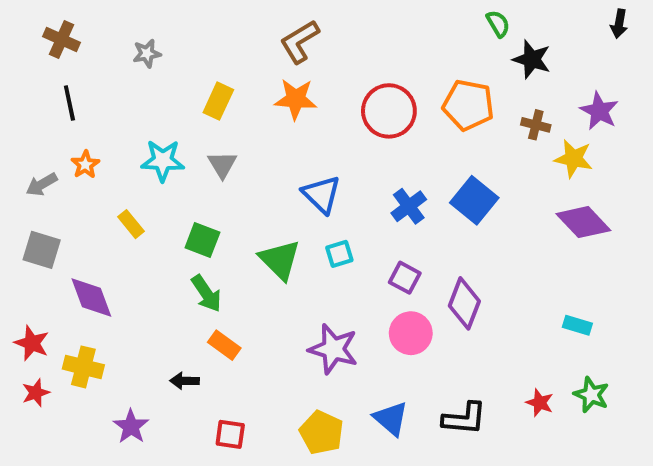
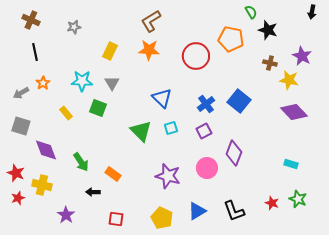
orange pentagon: (468, 105) -> (231, 39), moved
green square: (202, 240) -> (98, 108), moved
purple square: (405, 278) -> (204, 131), moved, turned 35
green arrow: (206, 294) -> (81, 162), moved
blue triangle: (391, 419) -> (197, 211), turned 48
black L-shape: (464, 419) -> (234, 211), turned 65

